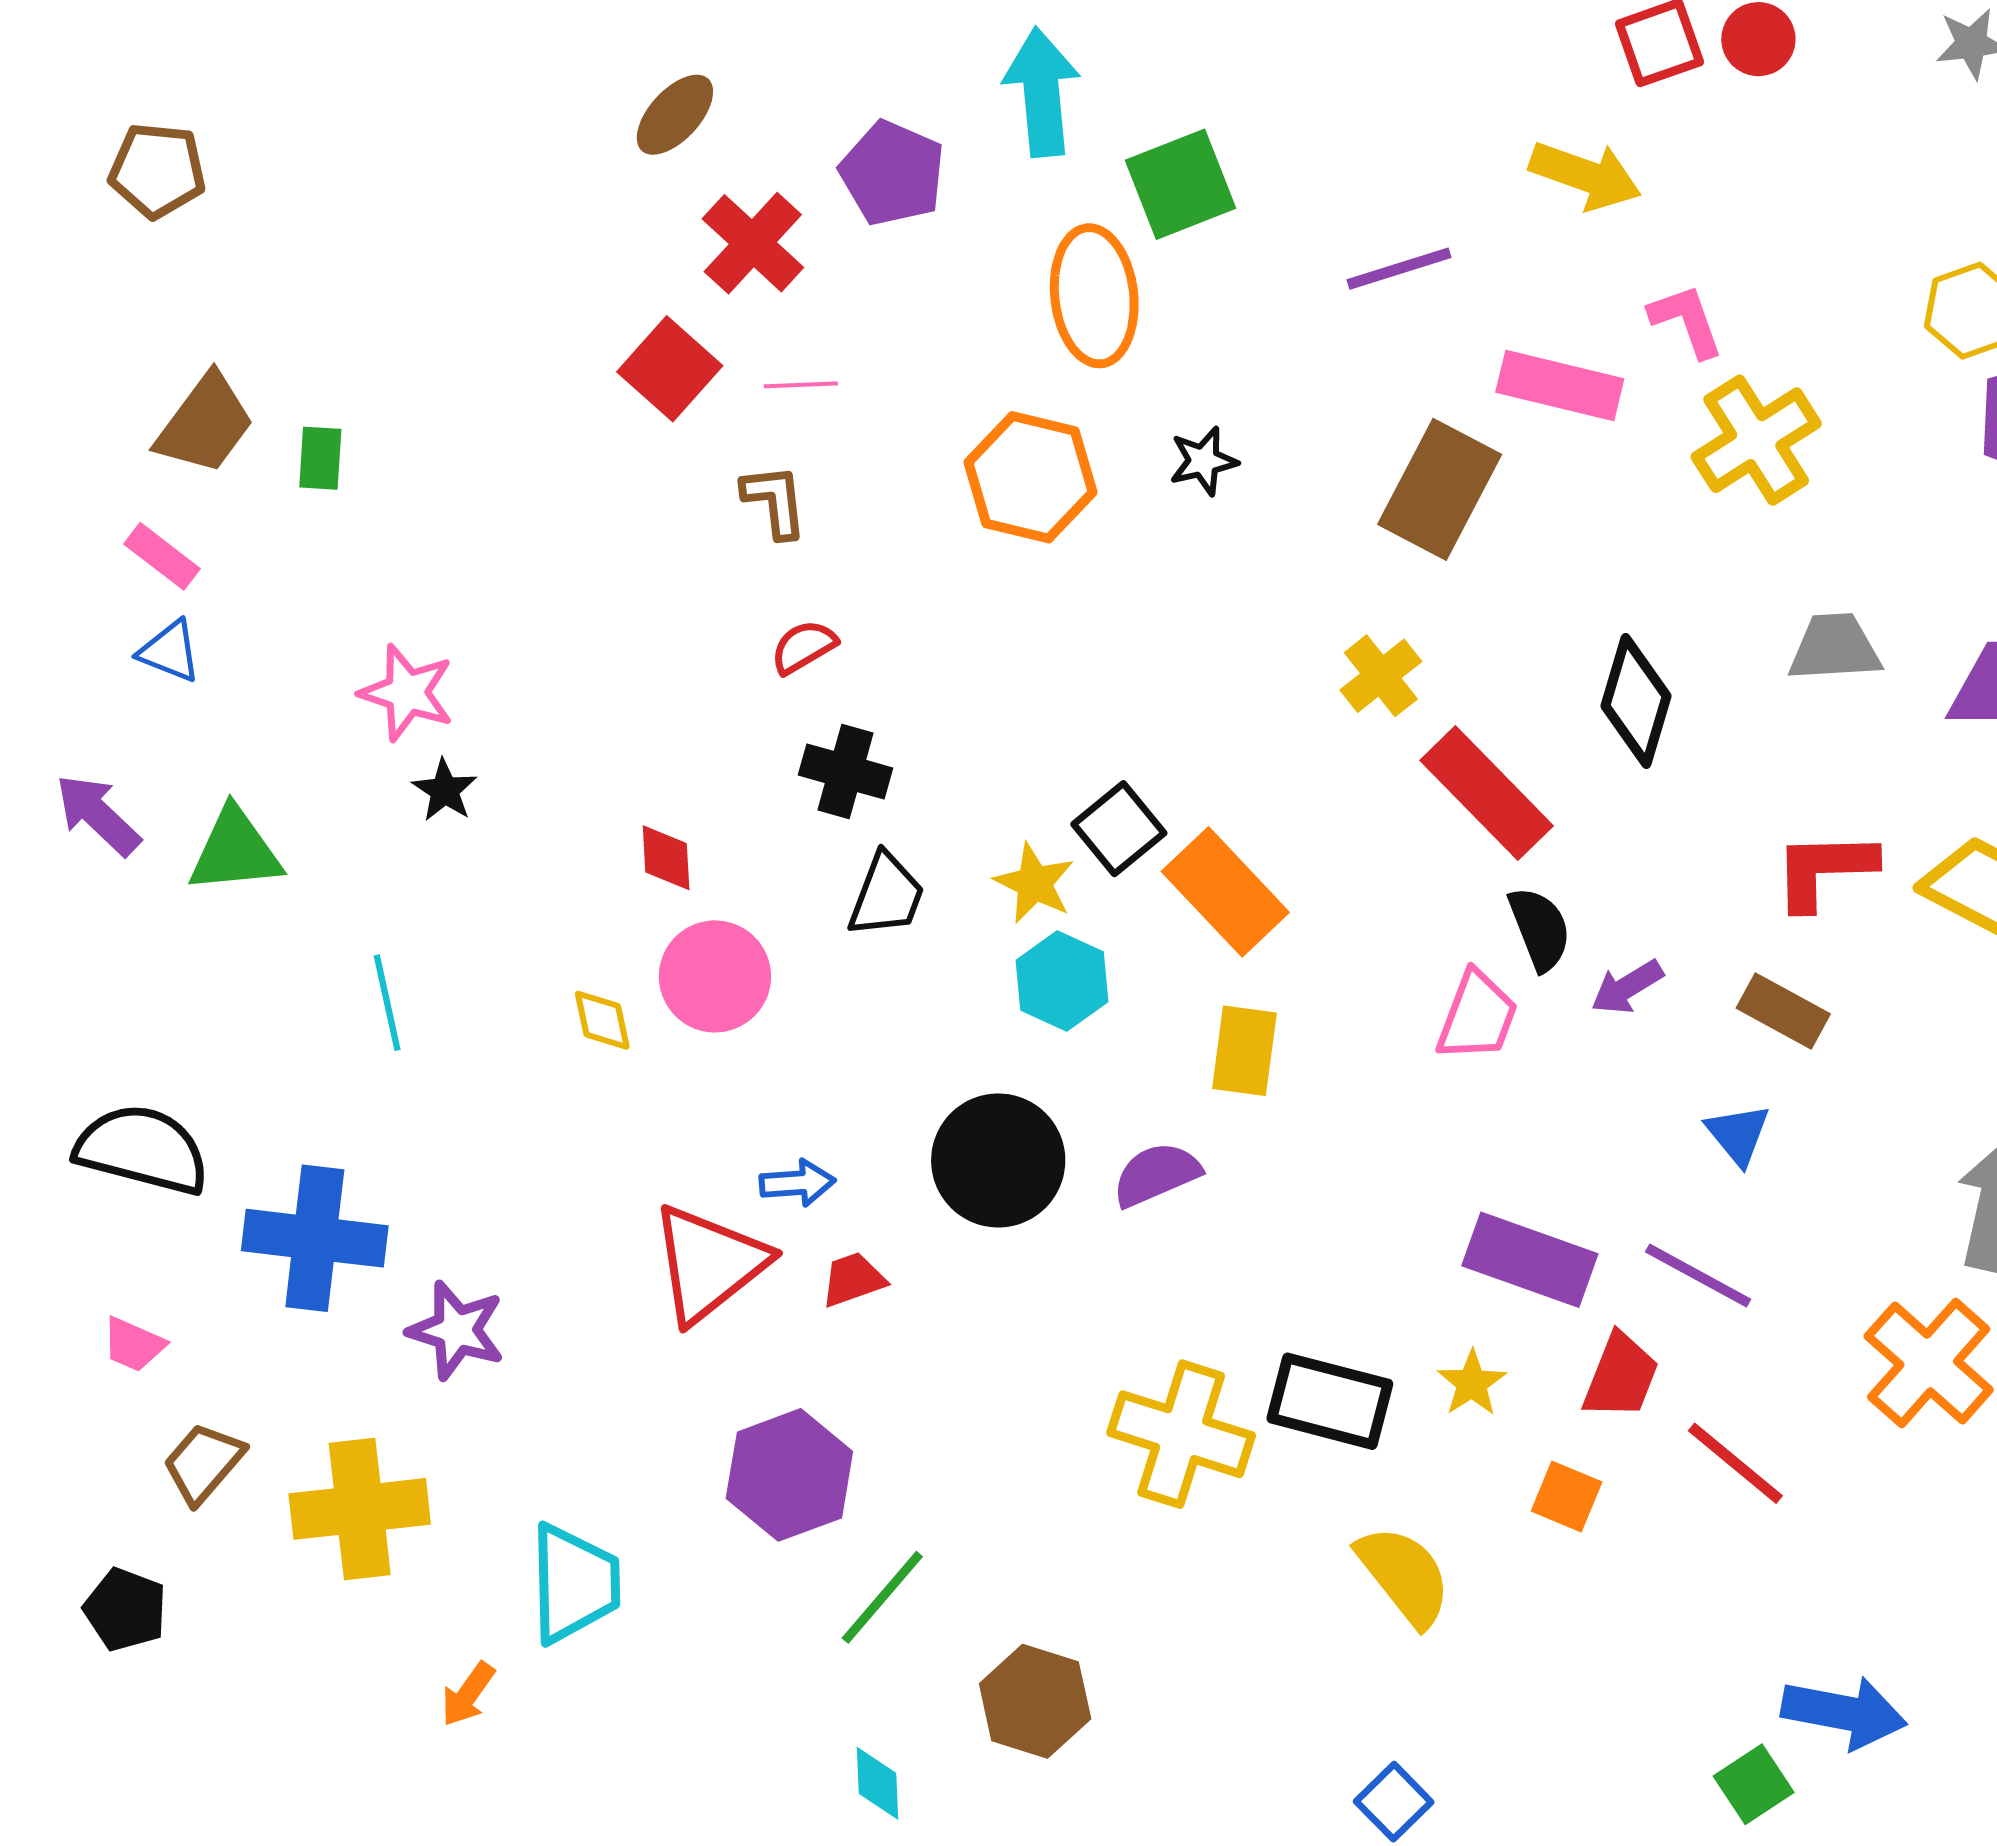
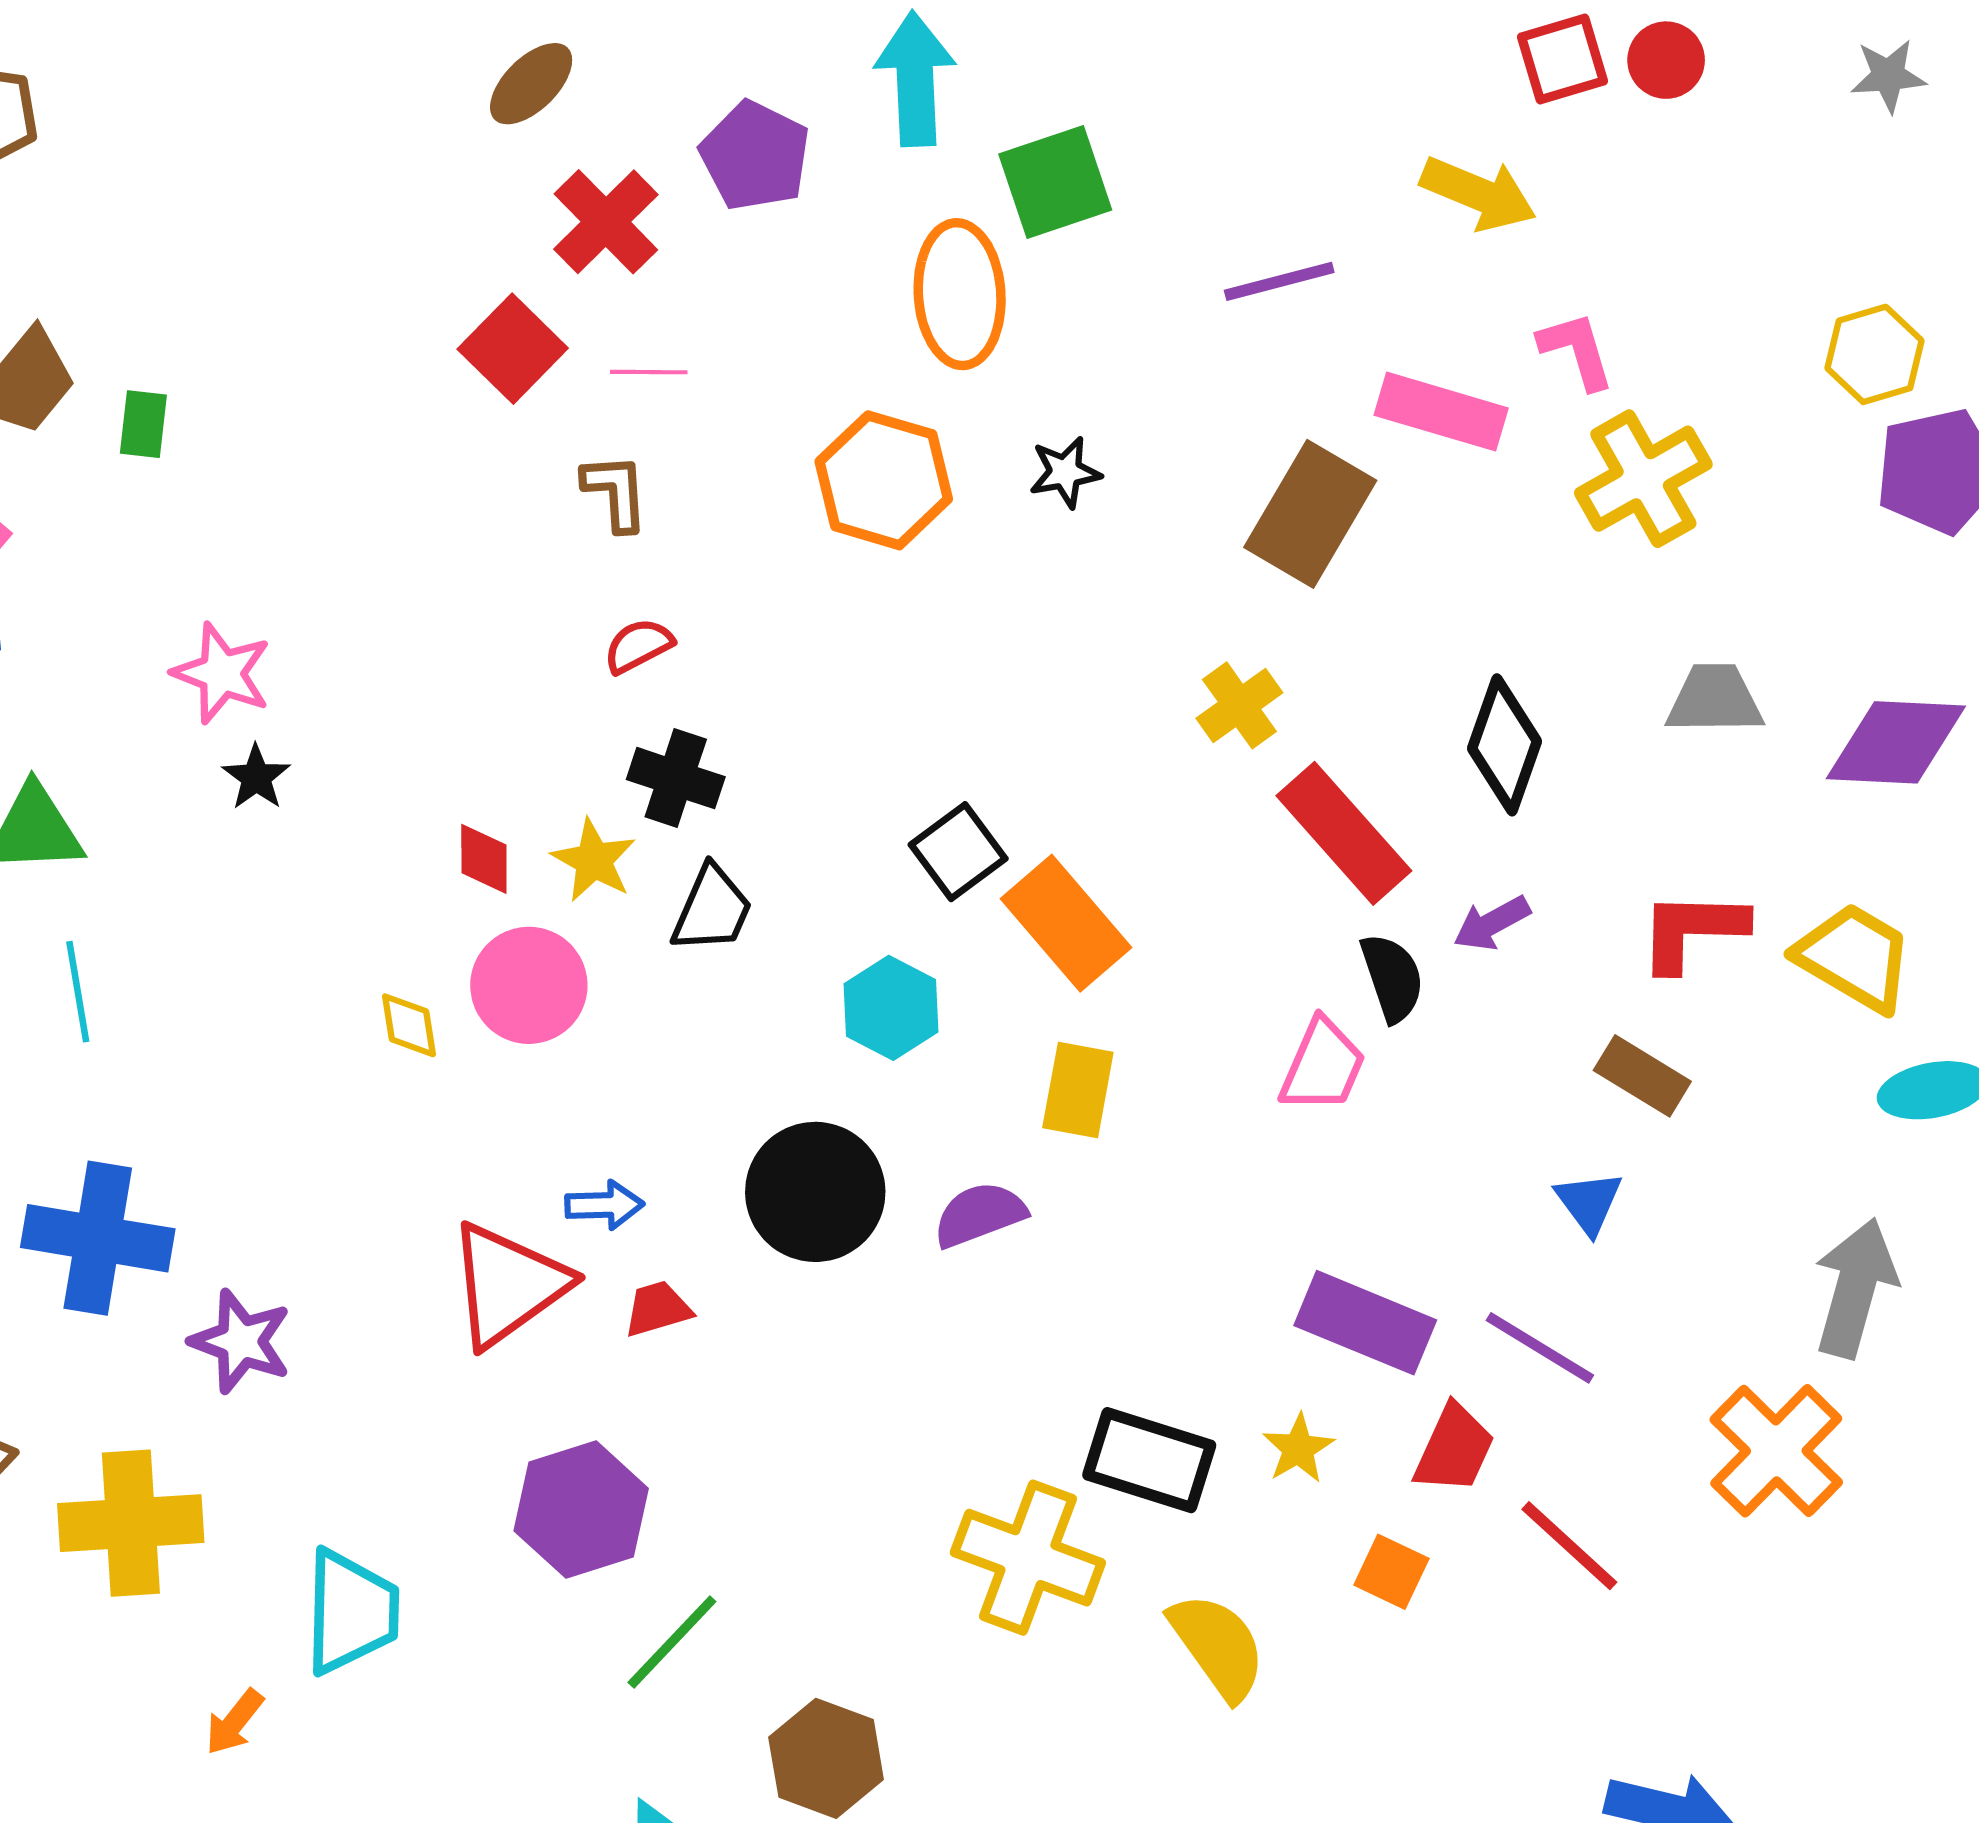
yellow star: (1034, 883) -> (594, 860), moved
purple arrow: (1627, 987) -> (1492, 923), moved
cyan line: (387, 1003) -> (78, 992), moved
yellow cross: (1181, 1434) -> (1028, 1558), moved

